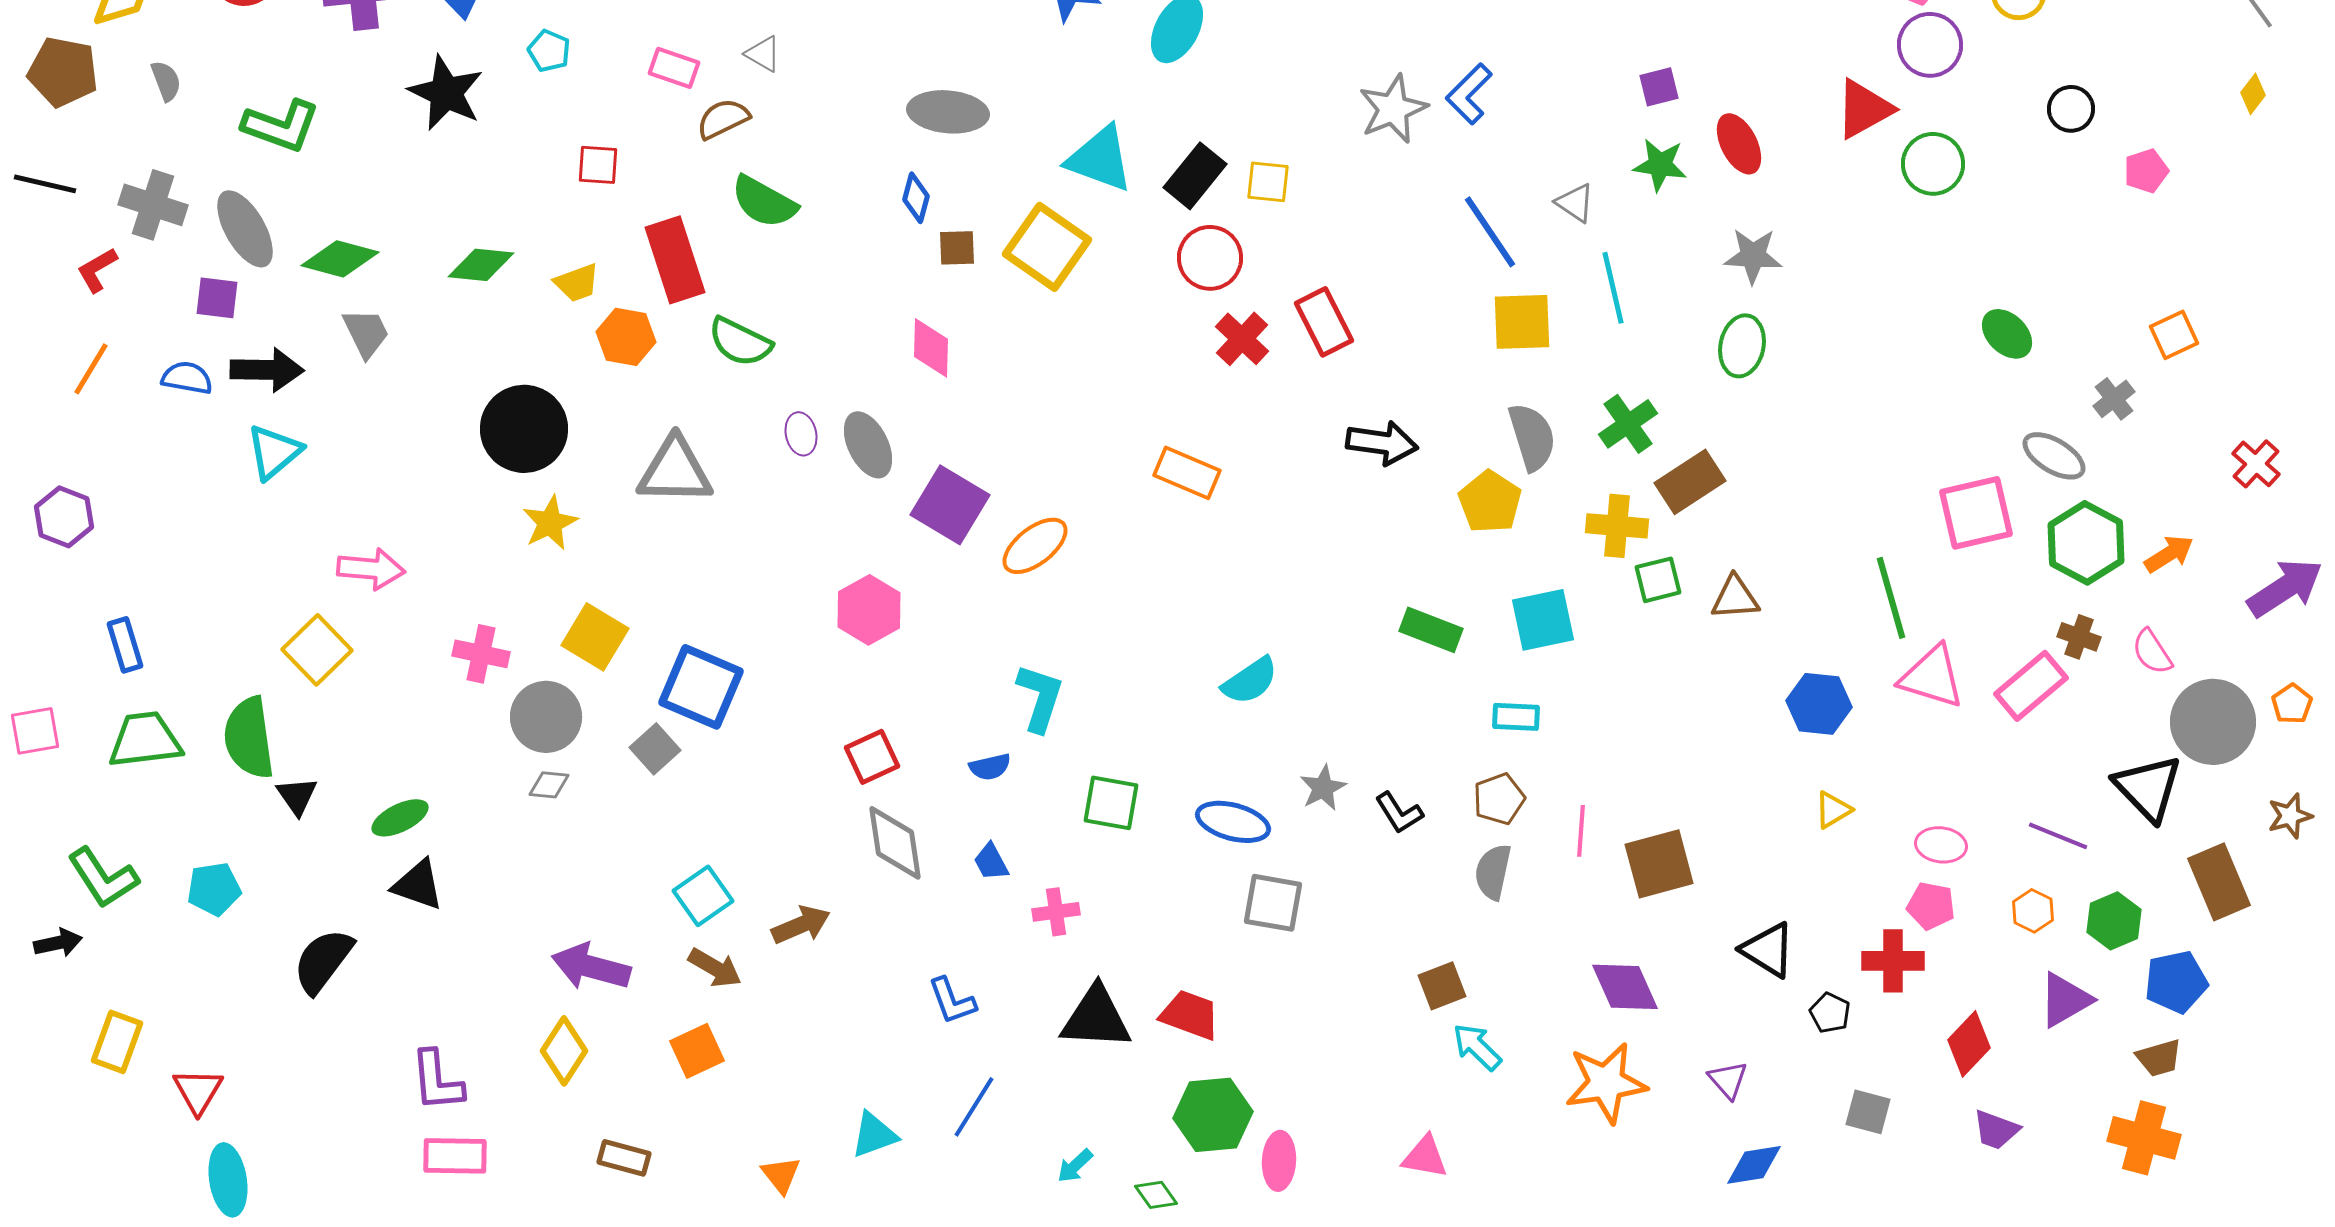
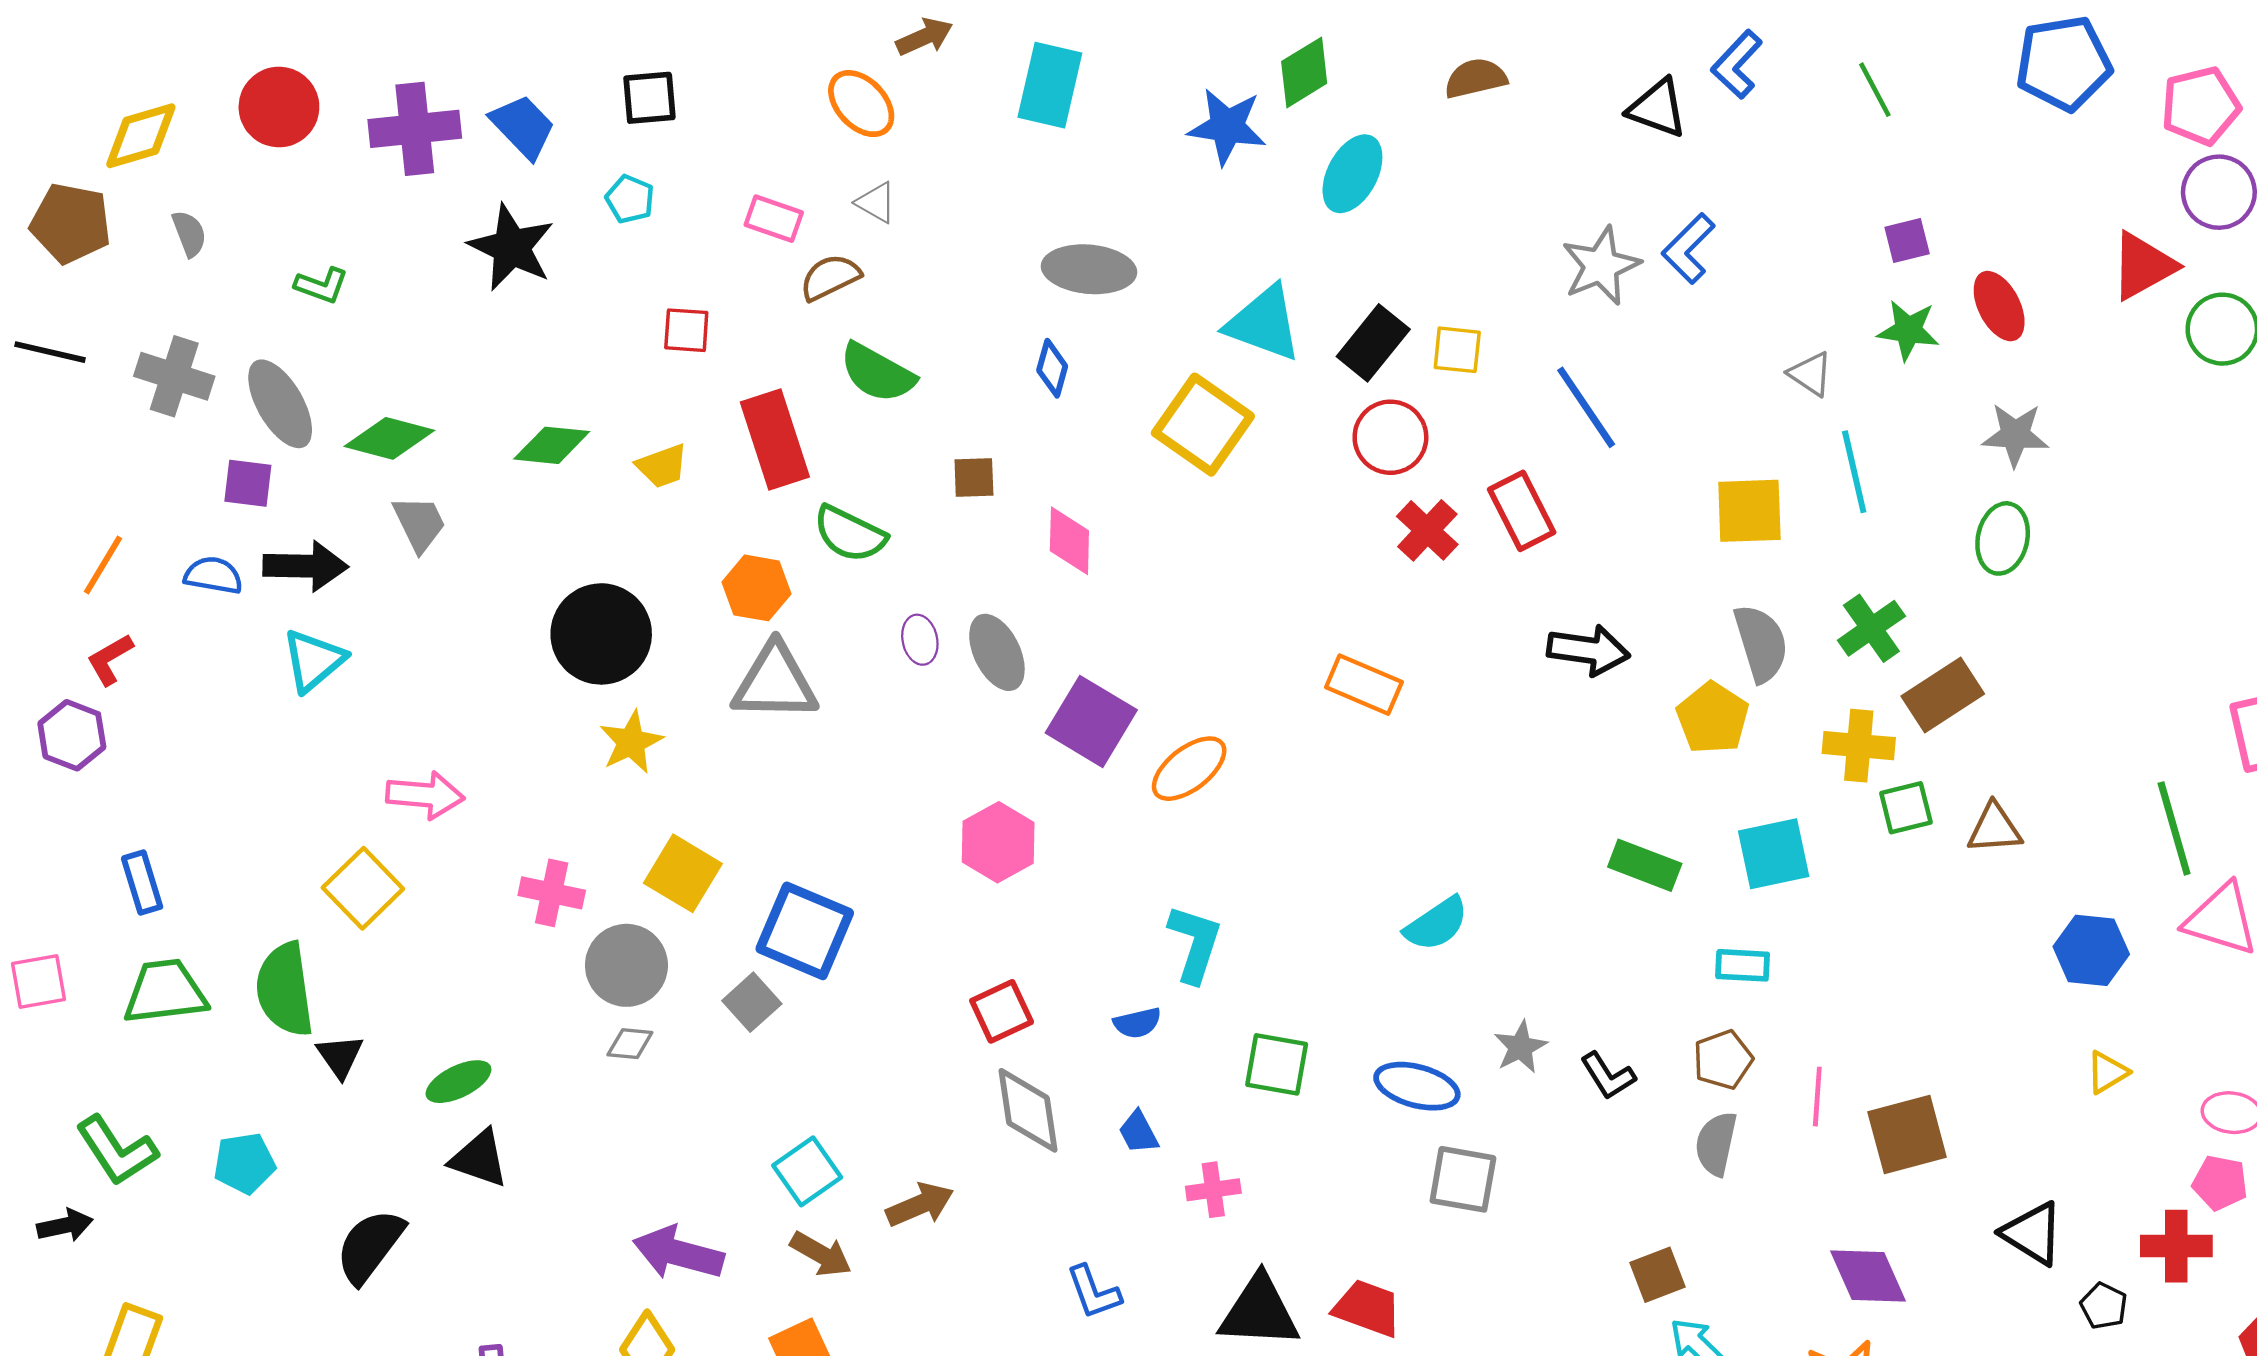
green L-shape: (281, 126) -> (322, 285), size x0.6
blue line: (1490, 232) -> (1586, 407), moved
brown square: (957, 248) -> (974, 477), moved
red L-shape: (97, 270) -> (110, 659), moved
orange hexagon: (626, 337) -> (756, 588), moved

